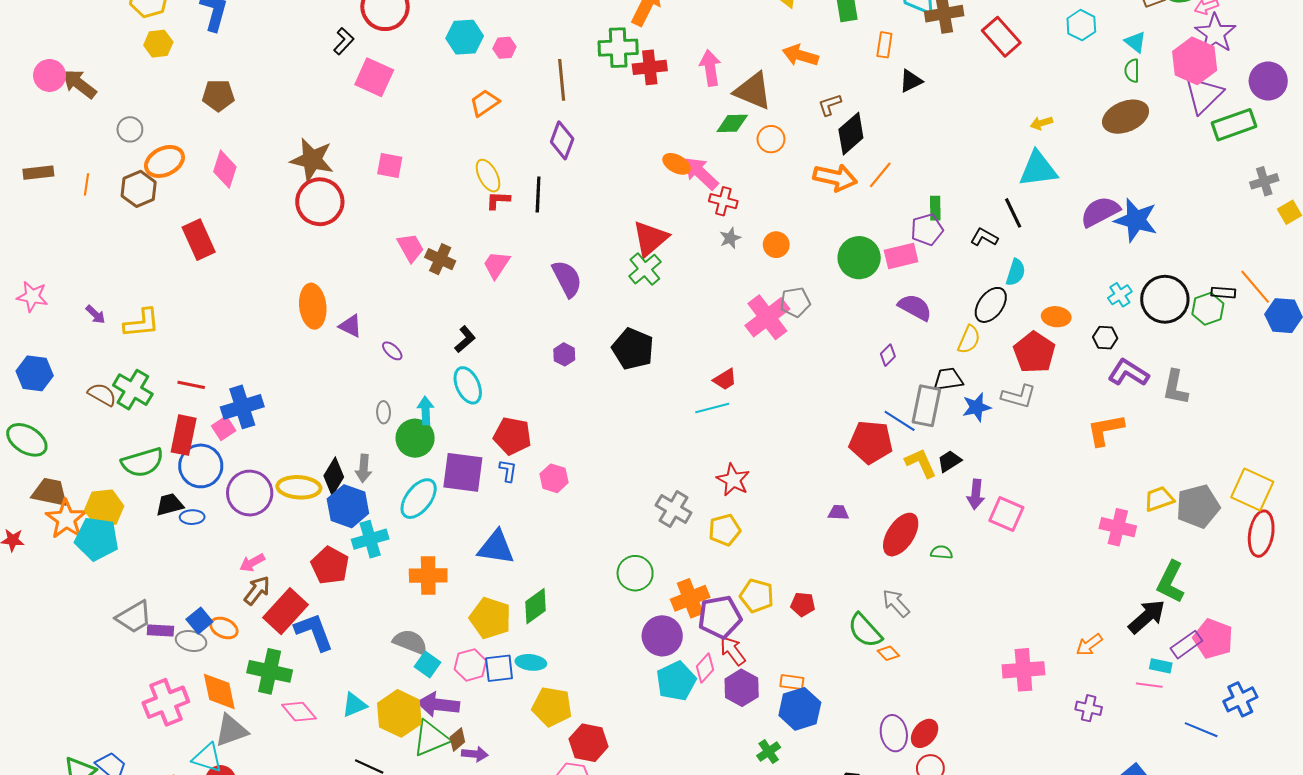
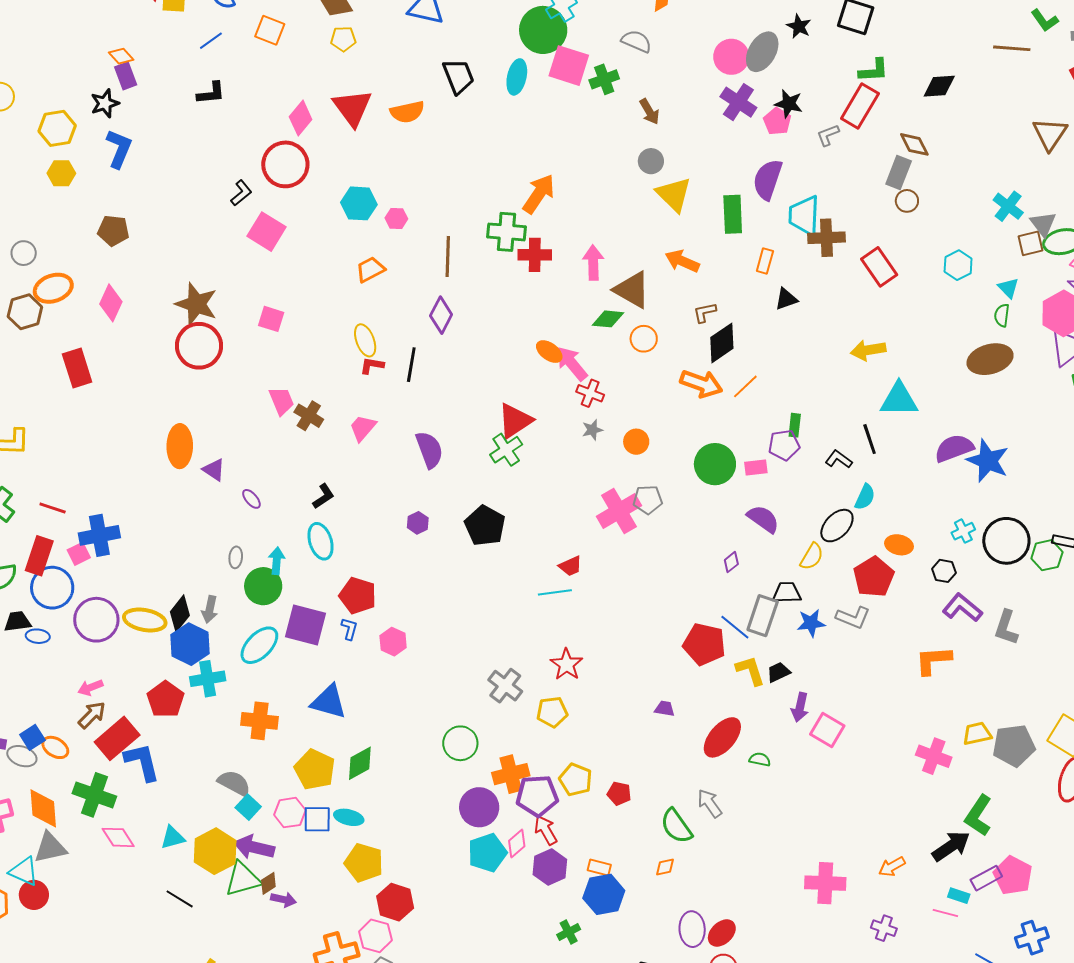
yellow arrow: (1041, 123) -> (868, 350), moved, size x1.6
pink rectangle: (901, 256) -> (756, 467), size x0.7
orange diamond: (888, 653) -> (665, 867), moved, turned -65

